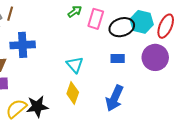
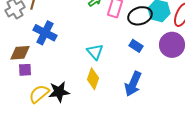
blue cross: (23, 45) -> (45, 33), turned 30
blue rectangle: (118, 58) -> (136, 46), turned 32

